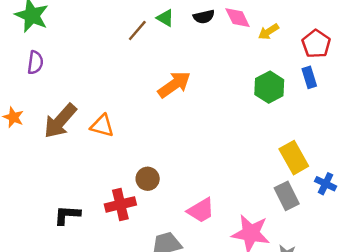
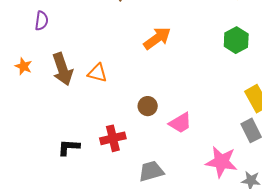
brown arrow: (60, 121) -> (62, 69), turned -60
brown circle: (148, 179) -> (148, 106), moved
pink trapezoid: (201, 210) -> (180, 123), moved

